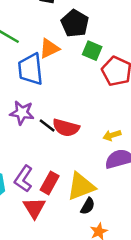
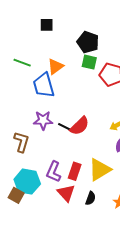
black pentagon: (75, 23) -> (88, 42), moved
red semicircle: (66, 128) -> (80, 126), turned -50
black semicircle: (88, 206) -> (91, 198), moved

